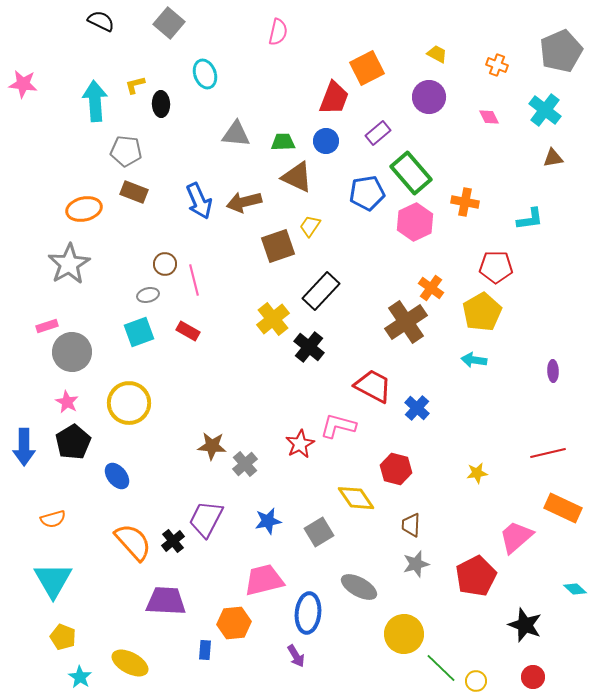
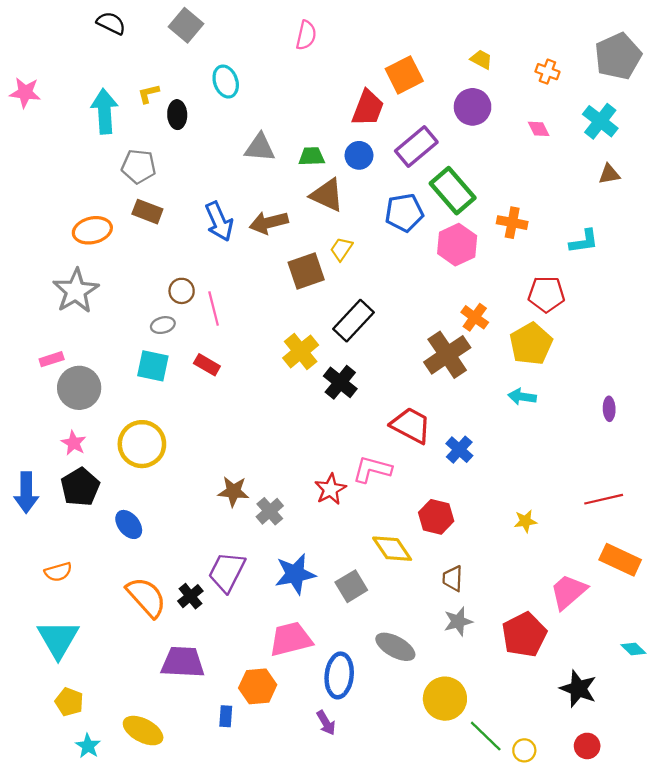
purple rectangle: (378, 133) -> (416, 147), size x1.5
cyan square: (139, 332) -> (153, 366), turned 32
blue star: (268, 521) -> (295, 574), size x1.4

